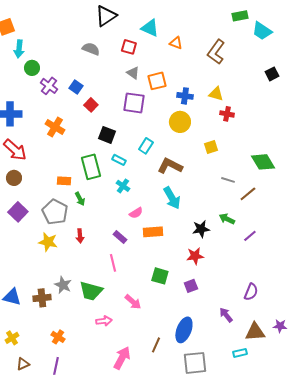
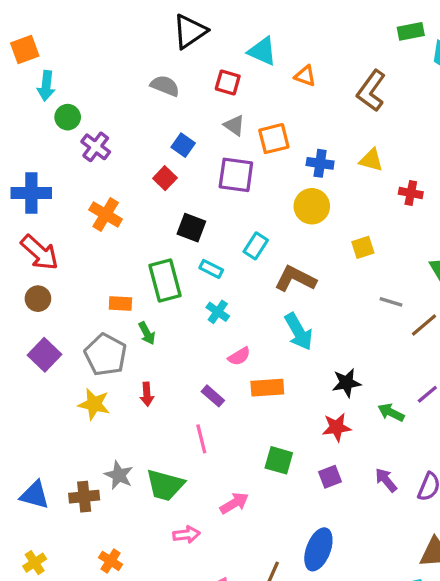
blue square: (76, 87) -> (183, 145), moved
red cross: (227, 114) -> (411, 193), moved
green arrow: (227, 219) -> (391, 412), moved
pink arrow: (133, 302) -> (234, 503), turned -72
purple arrow: (226, 315) -> (386, 480), moved

